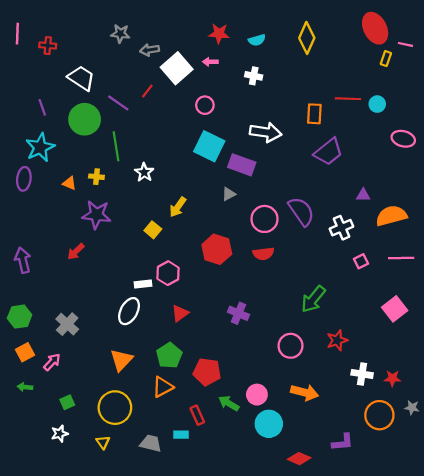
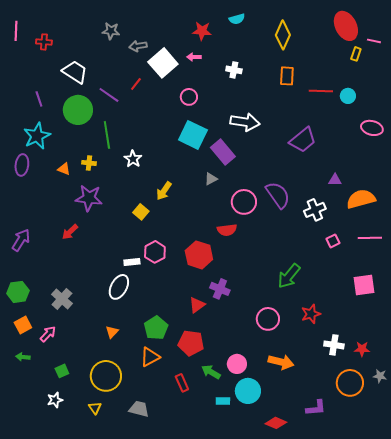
cyan semicircle: (257, 40) -> (237, 19), moved
orange rectangle: (314, 114) -> (287, 76), moved
purple rectangle: (242, 165) -> (223, 152), turned 30
red hexagon: (217, 249) -> (199, 255), moved
red semicircle: (263, 254) -> (227, 230), moved
purple arrow: (23, 260) -> (21, 240), turned 45
pink square: (395, 309) -> (364, 285), turned 30
red triangle: (180, 313) -> (197, 305), moved
orange triangle: (121, 360) -> (112, 332), size x0.6
cyan rectangle: (181, 435) -> (223, 401), moved

